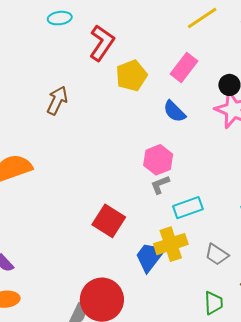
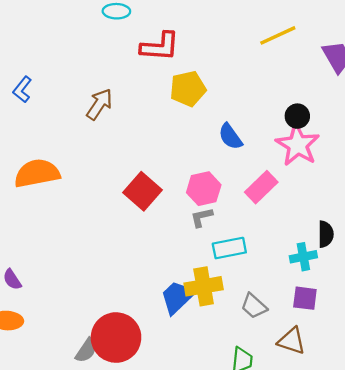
red L-shape: (102, 43) -> (160, 46), turned 51
pink rectangle: (184, 67) -> (261, 187), moved
red square: (109, 221) -> (143, 191), moved

